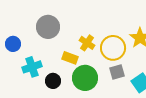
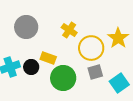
yellow cross: (87, 43) -> (69, 30), moved
black circle: (53, 81) -> (31, 67), moved

